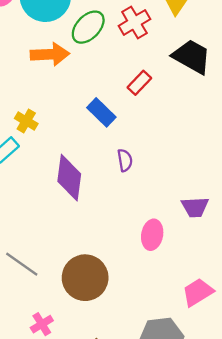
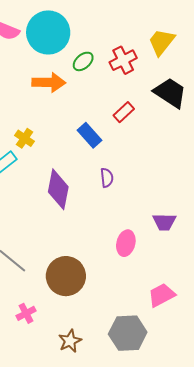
green ellipse: (88, 27) -> (83, 61), size x0.7

